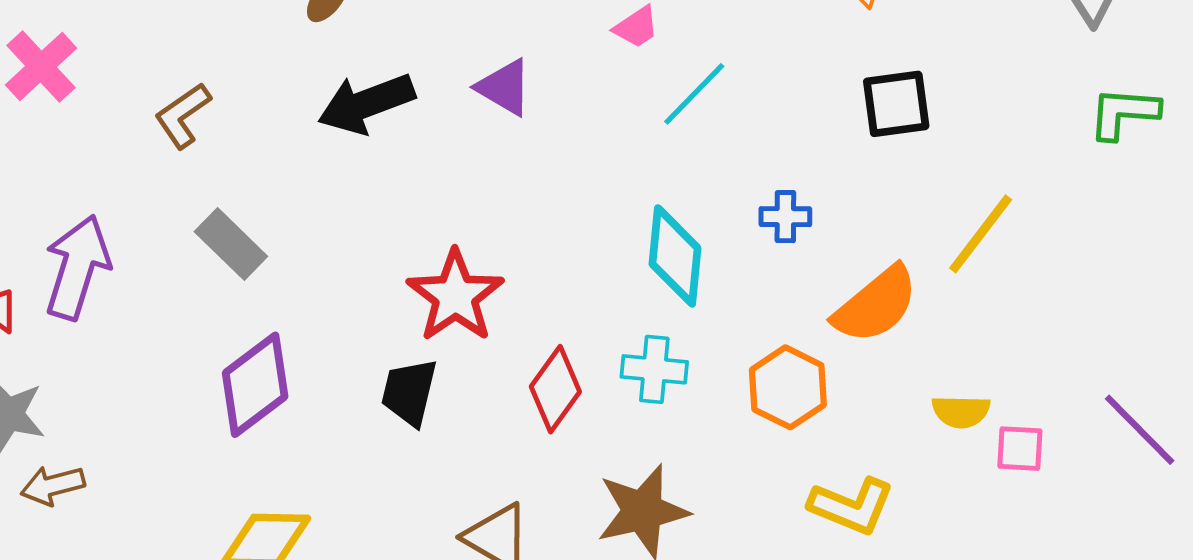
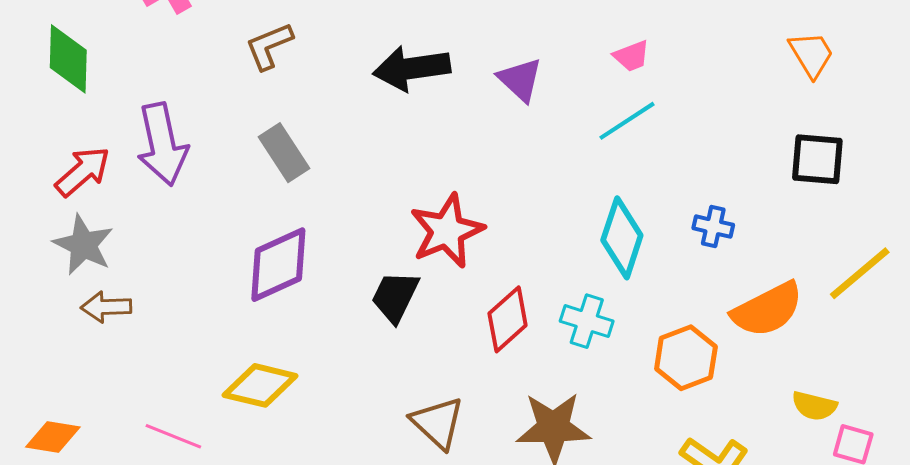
cyan line: (694, 94) -> (627, 121), moved
purple arrow: (77, 267) -> (162, 144), turned 138

